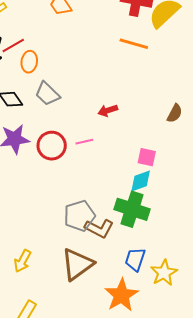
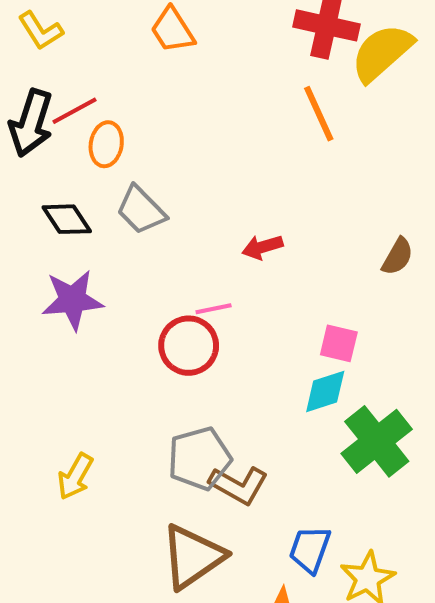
orange line: (134, 44) -> (319, 114), turned 48
red circle: (52, 146) -> (189, 346), moved
green cross: (132, 209) -> (377, 441), moved, turned 32
yellow arrow: (22, 261) -> (75, 476), moved

